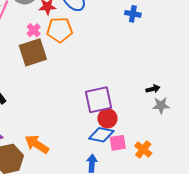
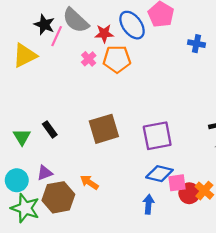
brown square: (33, 52) -> (104, 129), moved
red circle: (107, 118) -> (189, 193), moved
orange arrow: (37, 144) -> (89, 182), size x0.7

